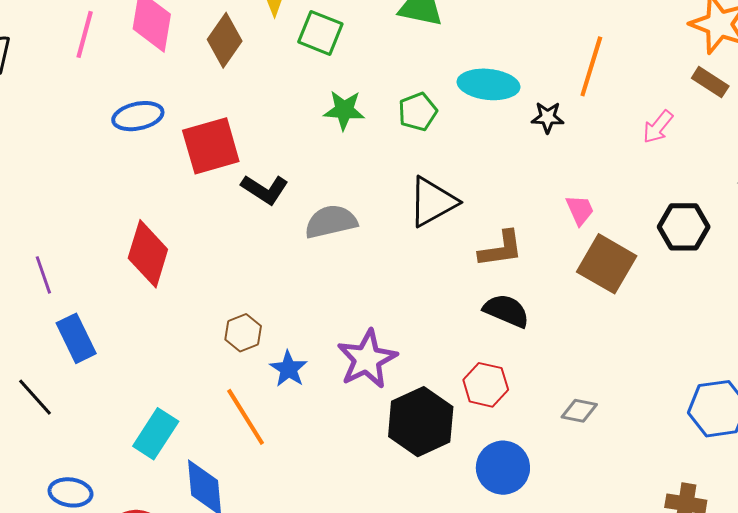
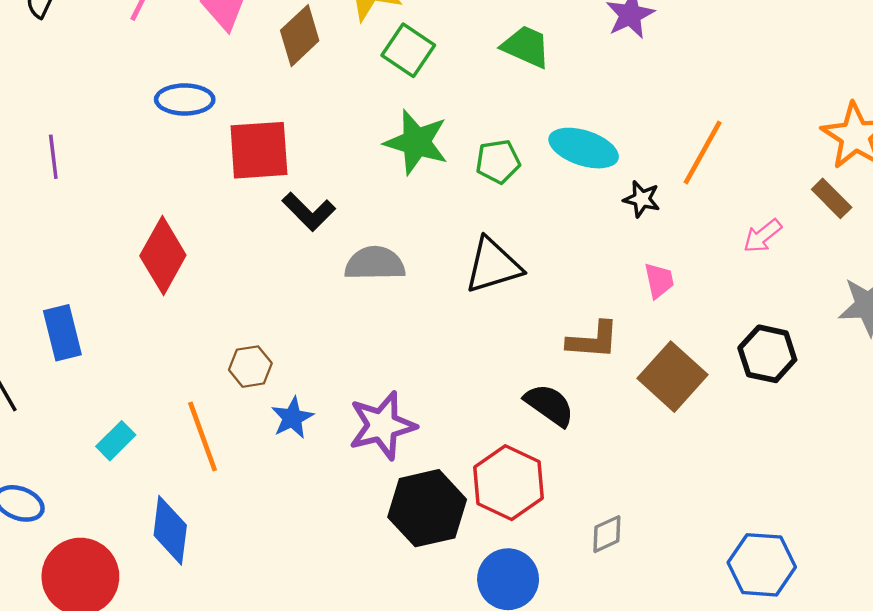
green star: (344, 110) -> (416, 142), size x1.4
pink trapezoid: (580, 210) -> (659, 281), moved
brown L-shape: (501, 249) -> (593, 340), moved
purple line: (43, 275) -> (53, 157), moved
red hexagon: (486, 385) -> (509, 483), size x1.4
gray diamond: (579, 411) -> (607, 534), turned -48
orange line: (246, 417) -> (203, 436), moved
cyan rectangle: (156, 434) -> (116, 441), moved, size x0.7

